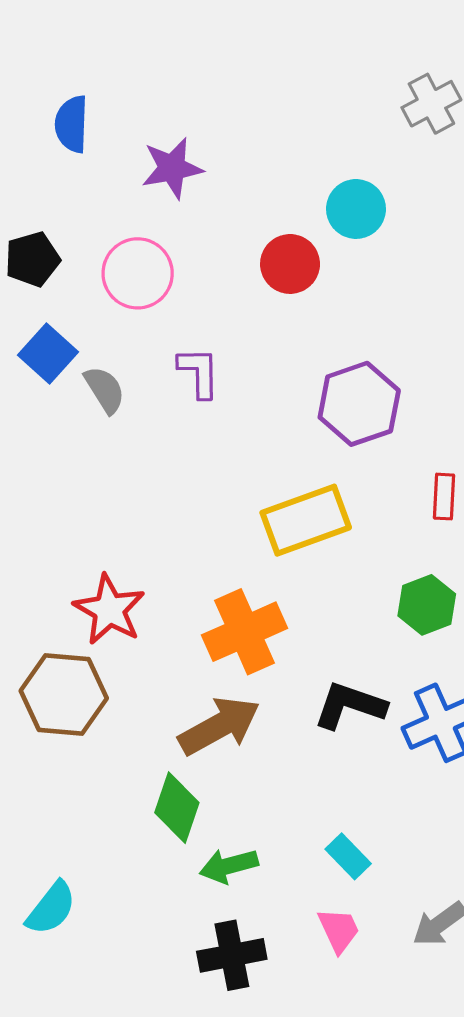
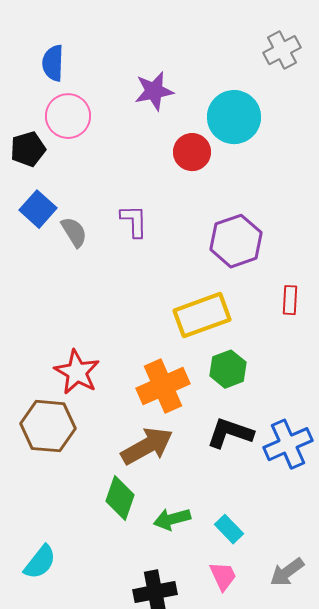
purple star: (172, 168) -> (154, 91), moved
cyan circle: (356, 209) -> (234, 117), size x1.4
pink circle: (138, 273) -> (68, 116), moved
green hexagon: (427, 605) -> (228, 369), moved
green arrow: (229, 866) -> (172, 519), moved

